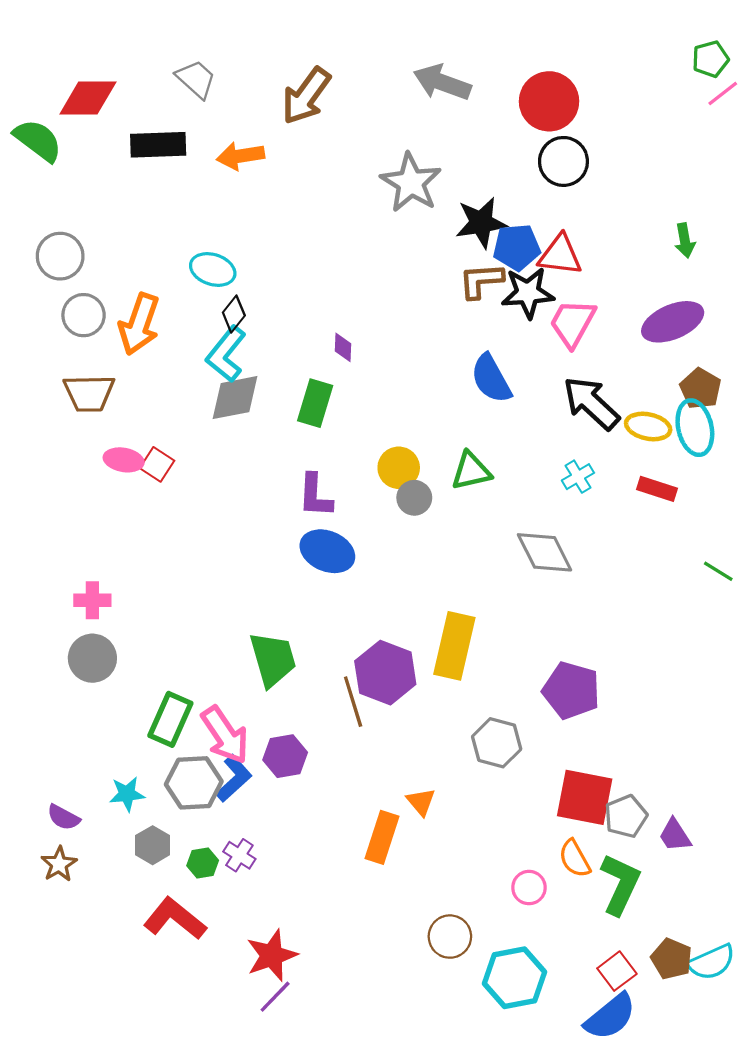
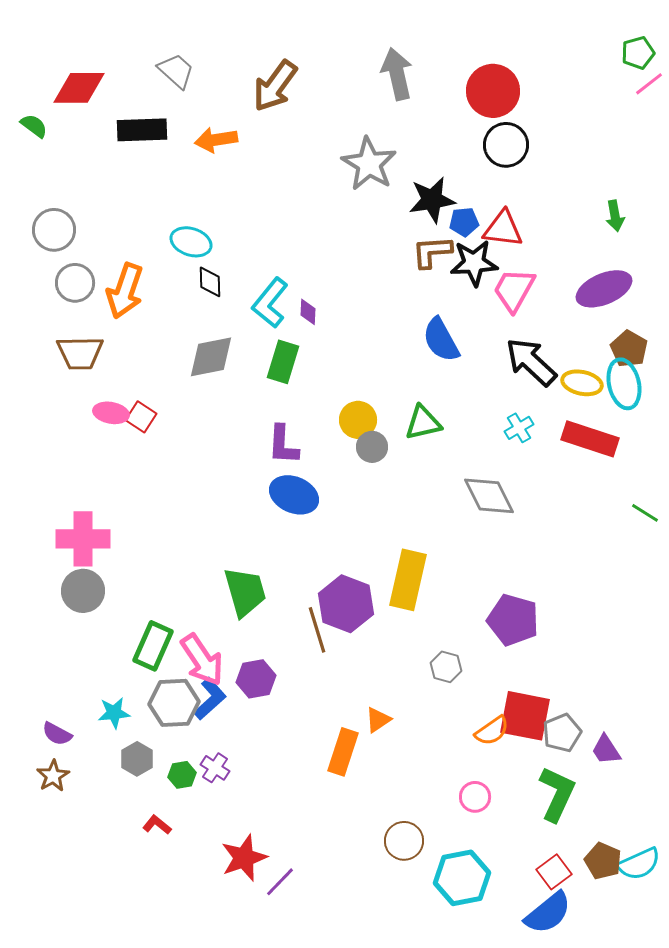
gray arrow: (442, 82) -> (397, 74), turned 57
green semicircle: (38, 140) -> (34, 126), size x0.6
blue pentagon: (517, 247) -> (464, 222), size x0.7
black diamond: (234, 314) -> (210, 282), turned -40
cyan L-shape: (226, 354) -> (270, 303), moved
red rectangle: (657, 489) -> (590, 439), size x1.6
pink cross: (92, 600) -> (83, 539), size x1.6
gray hexagon: (497, 743) -> (446, 667), size x0.7
orange triangle: (421, 802) -> (378, 720), turned 36
orange semicircle: (575, 859) -> (492, 731), moved, turned -96
red L-shape: (175, 919) -> (157, 825), size x0.5
purple line: (275, 997) -> (280, 882), moved

